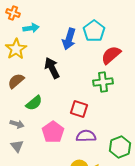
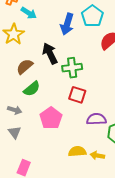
cyan arrow: (31, 28) -> (29, 13), turned 42
brown semicircle: (16, 81) -> (25, 67), moved
green cross: (103, 82) -> (72, 68), moved
purple semicircle: (86, 136) -> (96, 119), moved

